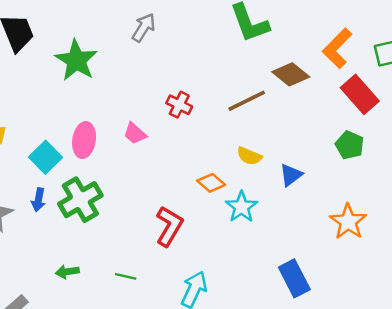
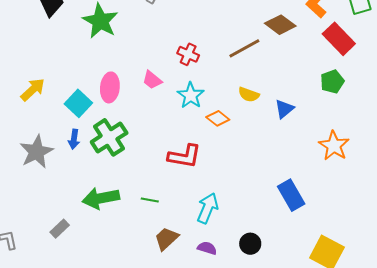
green pentagon: (350, 145) -> (332, 82), turned 30
cyan star: (242, 207) -> (191, 95), moved
red L-shape: (169, 226) -> (184, 156), turned 72
green arrow: (67, 272) -> (101, 198), size x1.8

